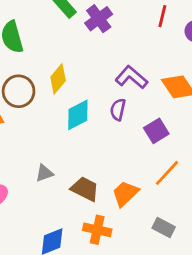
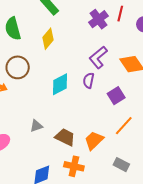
purple cross: (99, 19) -> (98, 19), moved
purple L-shape: (131, 77) -> (98, 57), turned -80
yellow diamond: (58, 79) -> (48, 39), moved

